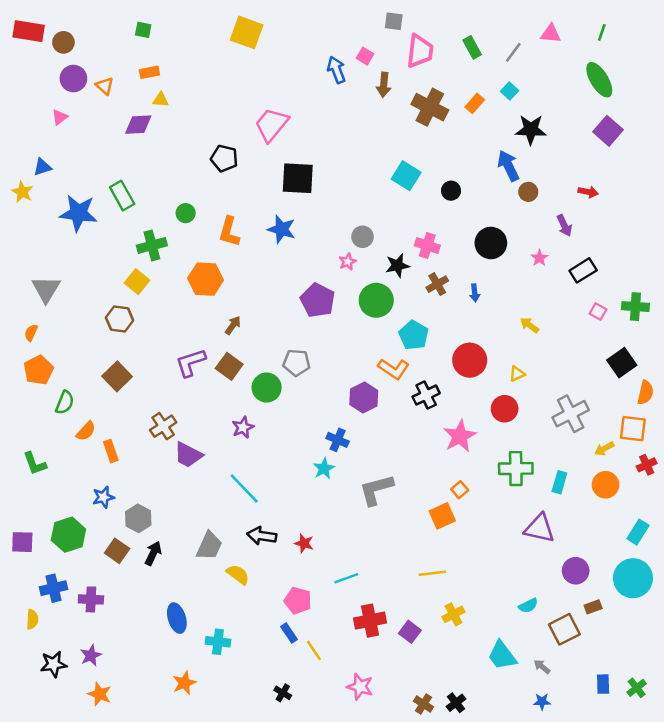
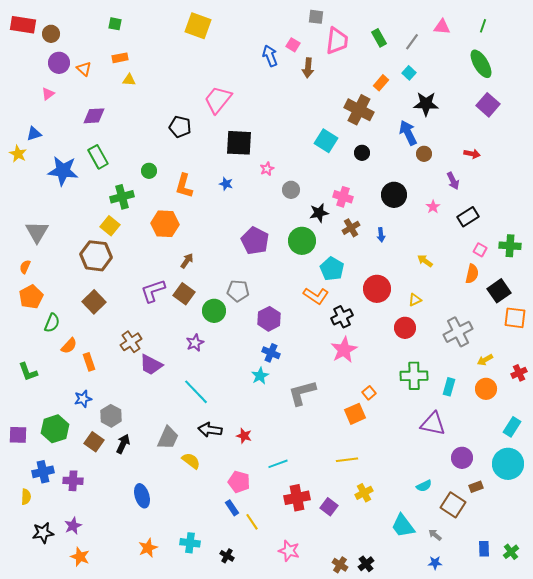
brown cross: (430, 107) -> (359, 110), moved
purple diamond: (138, 125) -> (94, 116), moved
blue star: (282, 229) -> (226, 184), size x0.6
pink star: (348, 262) -> (267, 169), moved
brown hexagon: (120, 319) -> (96, 256), size x1.4
orange semicircle: (645, 393) -> (472, 274), moved
purple hexagon: (364, 398) -> (269, 319), moved
orange square: (633, 429) -> (515, 318), moved
pink star: (460, 436) -> (344, 350), moved
brown square: (564, 629) -> (453, 505), turned -30
cyan cross: (218, 642) -> (190, 543), moved

